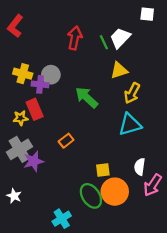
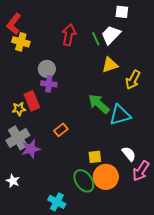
white square: (147, 14) -> (122, 12), moved
yellow cross: (23, 74) -> (21, 42), moved
purple cross: (40, 84) -> (49, 84), moved
yellow arrow: (132, 93) -> (133, 80), moved
green arrow: (87, 97) -> (99, 104), moved
white semicircle: (140, 167) -> (129, 154), turned 133
cyan cross: (62, 219) -> (57, 202), turned -30

